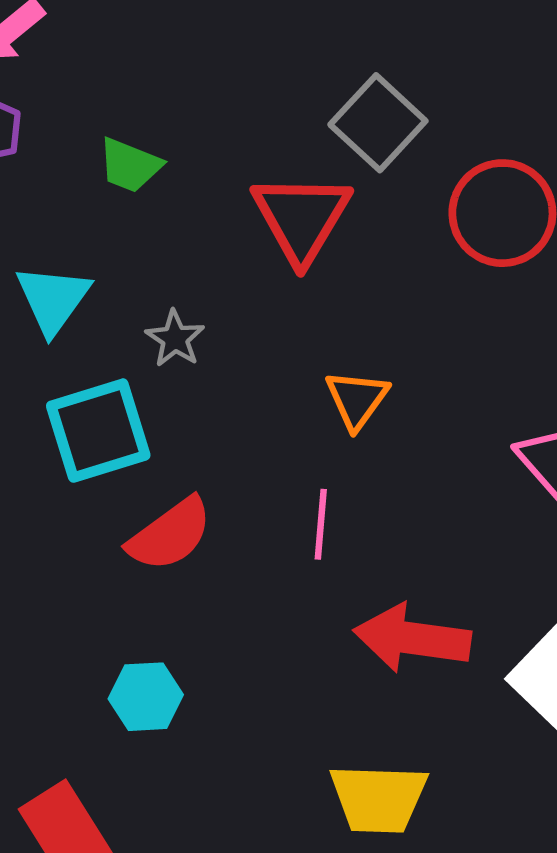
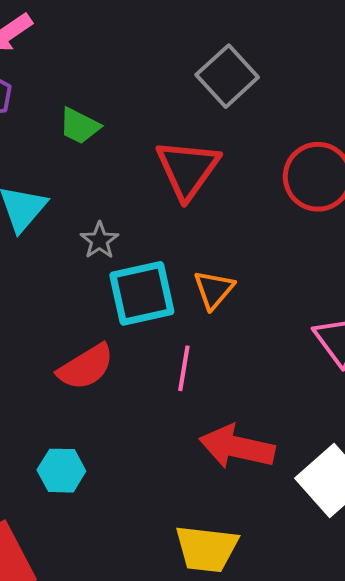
gray square: (378, 123) -> (227, 76), moved
cyan square: (98, 431) -> (142, 293), moved

